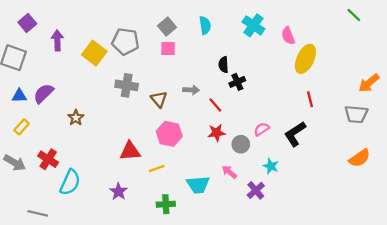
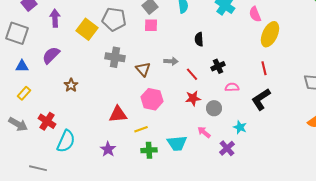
black cross: (237, 82) -> (218, 66), moved
purple semicircle: (43, 93) -> (51, 55), moved
red line: (310, 99) -> (264, 68), moved
pink semicircle: (262, 129) -> (232, 87), moved, turned 32
green cross: (166, 204) -> (149, 150), moved

